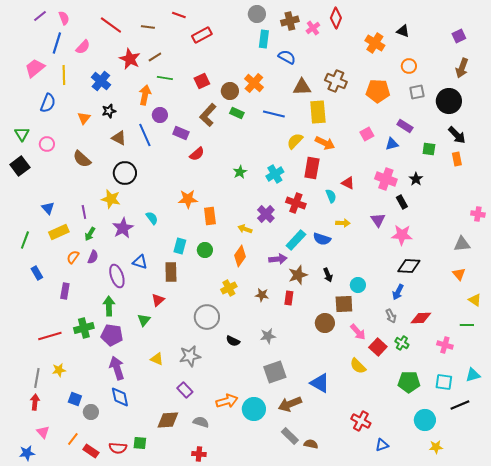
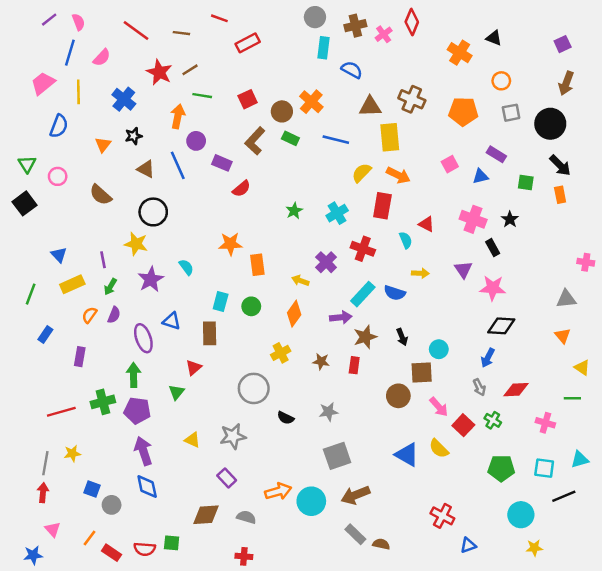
blue rectangle: (37, 273) -> (45, 335), turned 64
blue triangle: (320, 383) -> (407, 455), moved

